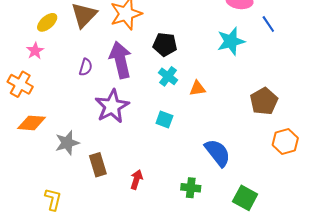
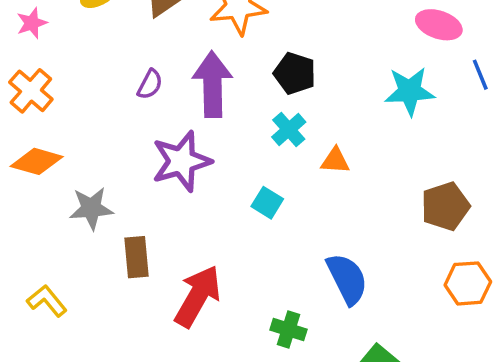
pink star: (35, 51) -> (32, 23), moved
red arrow: (136, 179) -> (198, 296), size x1.8
yellow L-shape: (53, 199) -> (47, 301), turned -65

